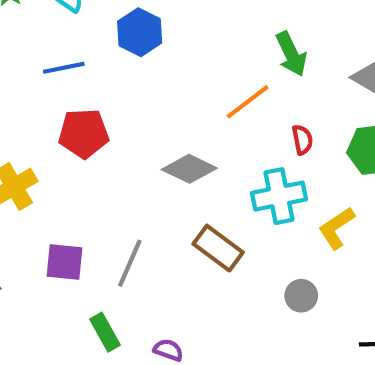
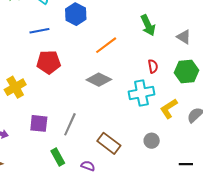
orange line: (248, 102) -> (106, 45), moved
brown rectangle: (218, 248) -> (109, 143), moved

